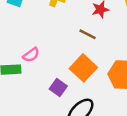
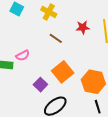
brown line: (88, 34) -> (56, 38), moved

